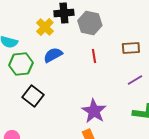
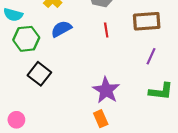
brown rectangle: (131, 48) -> (147, 21), size x1.4
purple line: (135, 80) -> (151, 56), turned -35

